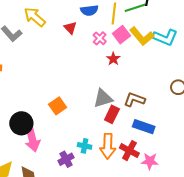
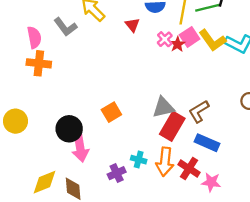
red star: (113, 59) -> (177, 44), moved
brown L-shape: (134, 100) -> (199, 111), turned -55
red rectangle: (112, 114) -> (172, 126), size x1.4

